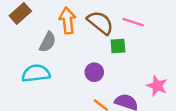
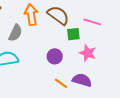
pink line: (133, 22) -> (92, 22), moved
pink star: (157, 86) -> (88, 53), moved

